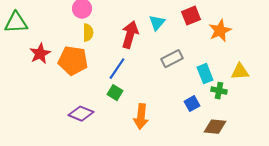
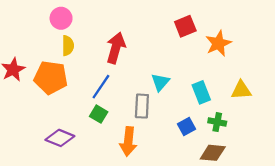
cyan triangle: (157, 23) -> (160, 82), moved
gray rectangle: (172, 59) -> (142, 106), moved, turned -60
green cross: (219, 91) -> (217, 122), moved

